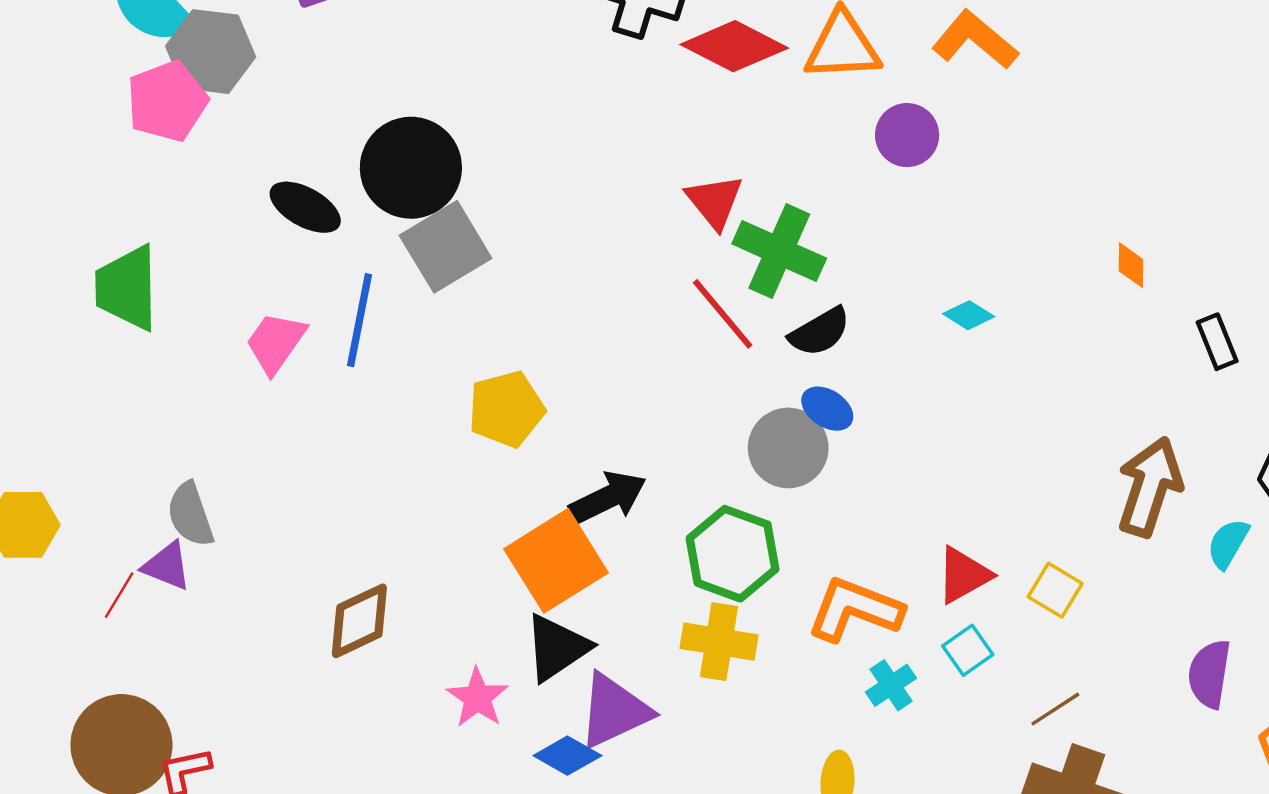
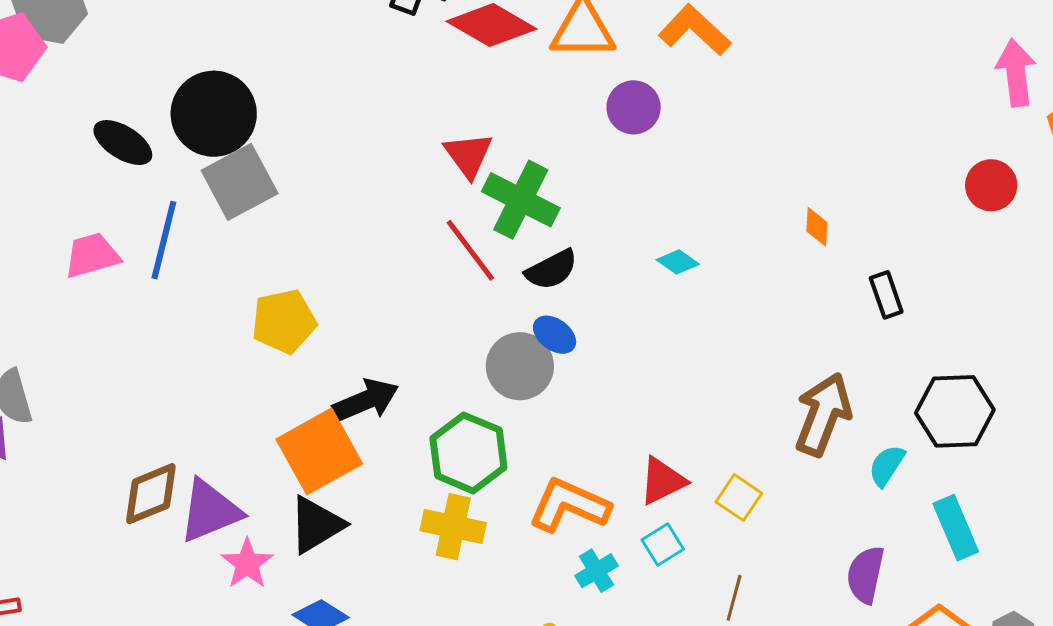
pink trapezoid: (276, 342) -> (92, 255), turned 36
brown line: (1055, 709) -> (734, 598), turned -45
purple triangle: (614, 711) -> (210, 511), moved

